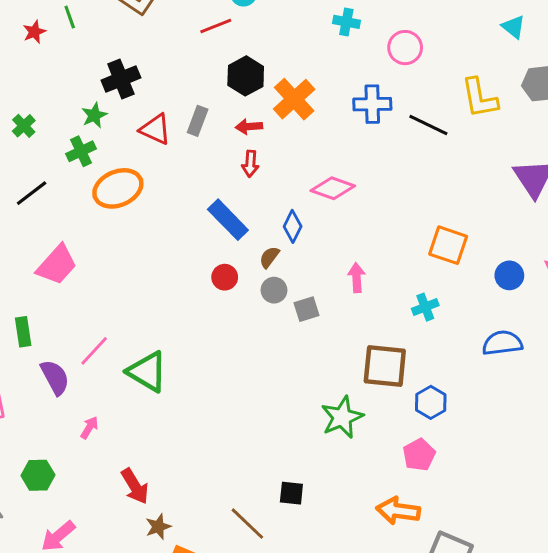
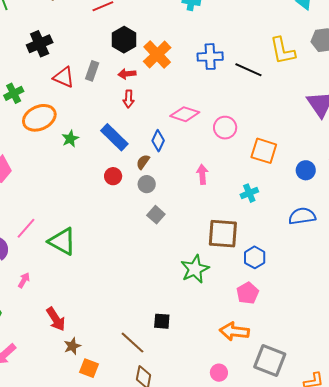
pink circle: (405, 48) -> (225, 128), moved
green star: (94, 115) -> (70, 139), moved
gray square: (307, 309) -> (156, 215), moved, turned -30

